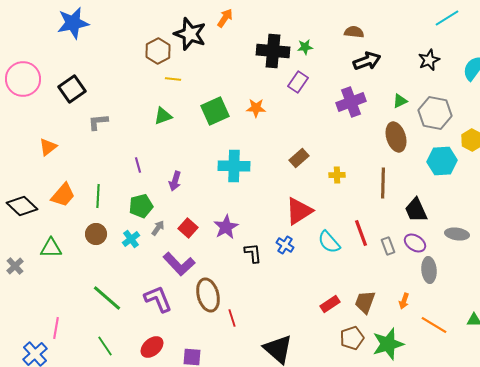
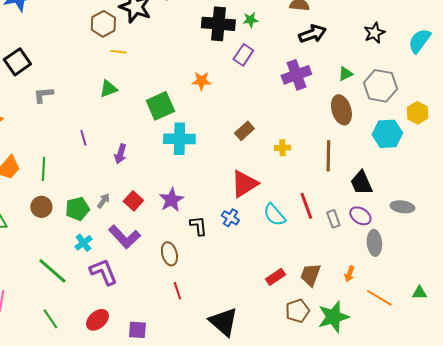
green square: (215, 111) -> (160, 106), moved
green pentagon: (141, 206) -> (77, 209), moved
cyan cross: (131, 239) -> (83, 243), moved
brown ellipse: (208, 295) -> (169, 254), moved, size x0.7

